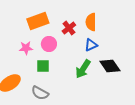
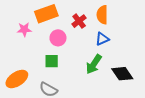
pink star: (26, 48) -> (24, 29), moved
black diamond: (110, 66) -> (122, 74), moved

